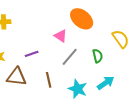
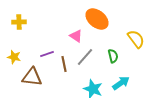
brown line: (49, 80) -> (64, 64), moved

